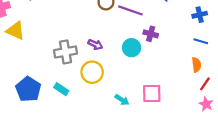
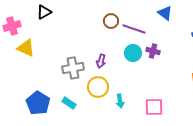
purple arrow: (95, 44) -> (101, 61), turned 80
cyan circle: (132, 48) -> (133, 53), moved
cyan arrow: (122, 100) -> (120, 101), moved, turned 48

